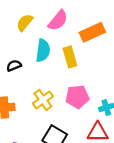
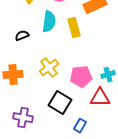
pink pentagon: (77, 97) -> (81, 77), moved

